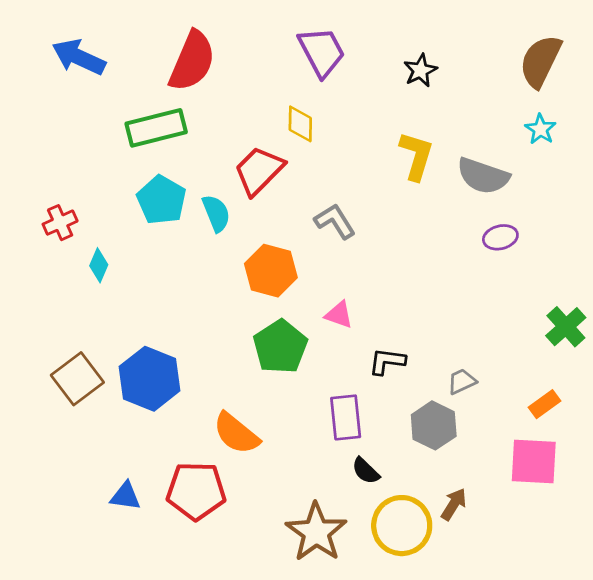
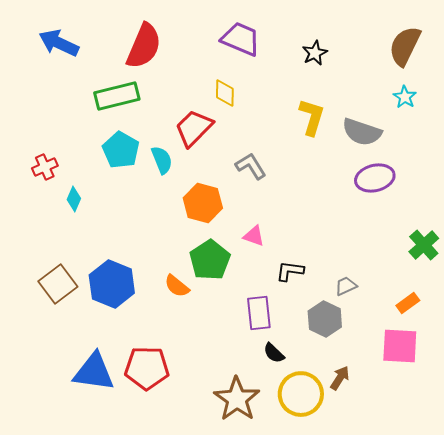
purple trapezoid: (322, 52) -> (241, 39), turned -39
purple ellipse: (500, 237) -> (375, 178), size x1.5
orange semicircle: (236, 433) -> (177, 286), moved, size x0.7
blue triangle: (125, 496) -> (94, 372), size x1.8

